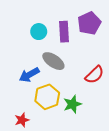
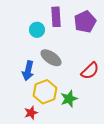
purple rectangle: (64, 32) -> (56, 17), moved
blue arrow: (29, 75) -> (28, 71), turned -48
red star: (22, 120) -> (31, 113), moved

